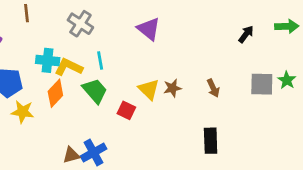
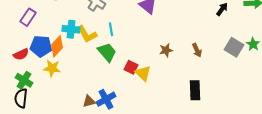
yellow L-shape: (69, 67) -> (87, 34), turned -145
gray square: (262, 84) -> (234, 47), turned 30
yellow triangle: (149, 89) -> (143, 73), moved
orange diamond: (55, 93) -> (57, 46), moved

